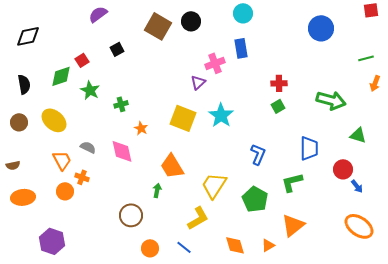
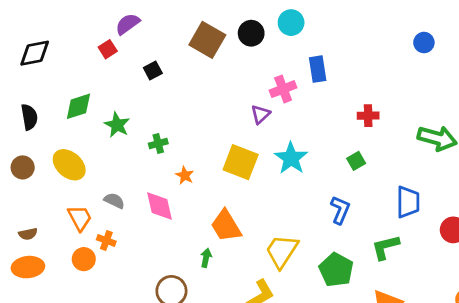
cyan circle: (243, 13) -> (291, 23), moved
blue circle: (321, 28) -> (424, 43), size x0.6
red square: (82, 60) -> (108, 49), moved
green square: (278, 106) -> (356, 161), moved
brown semicircle: (13, 165) -> (28, 234), moved

